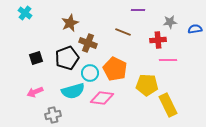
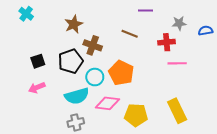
yellow pentagon: (147, 85) -> (136, 115), moved
pink arrow: (35, 92) -> (37, 88), moved
gray cross: (53, 115) -> (76, 122), moved

